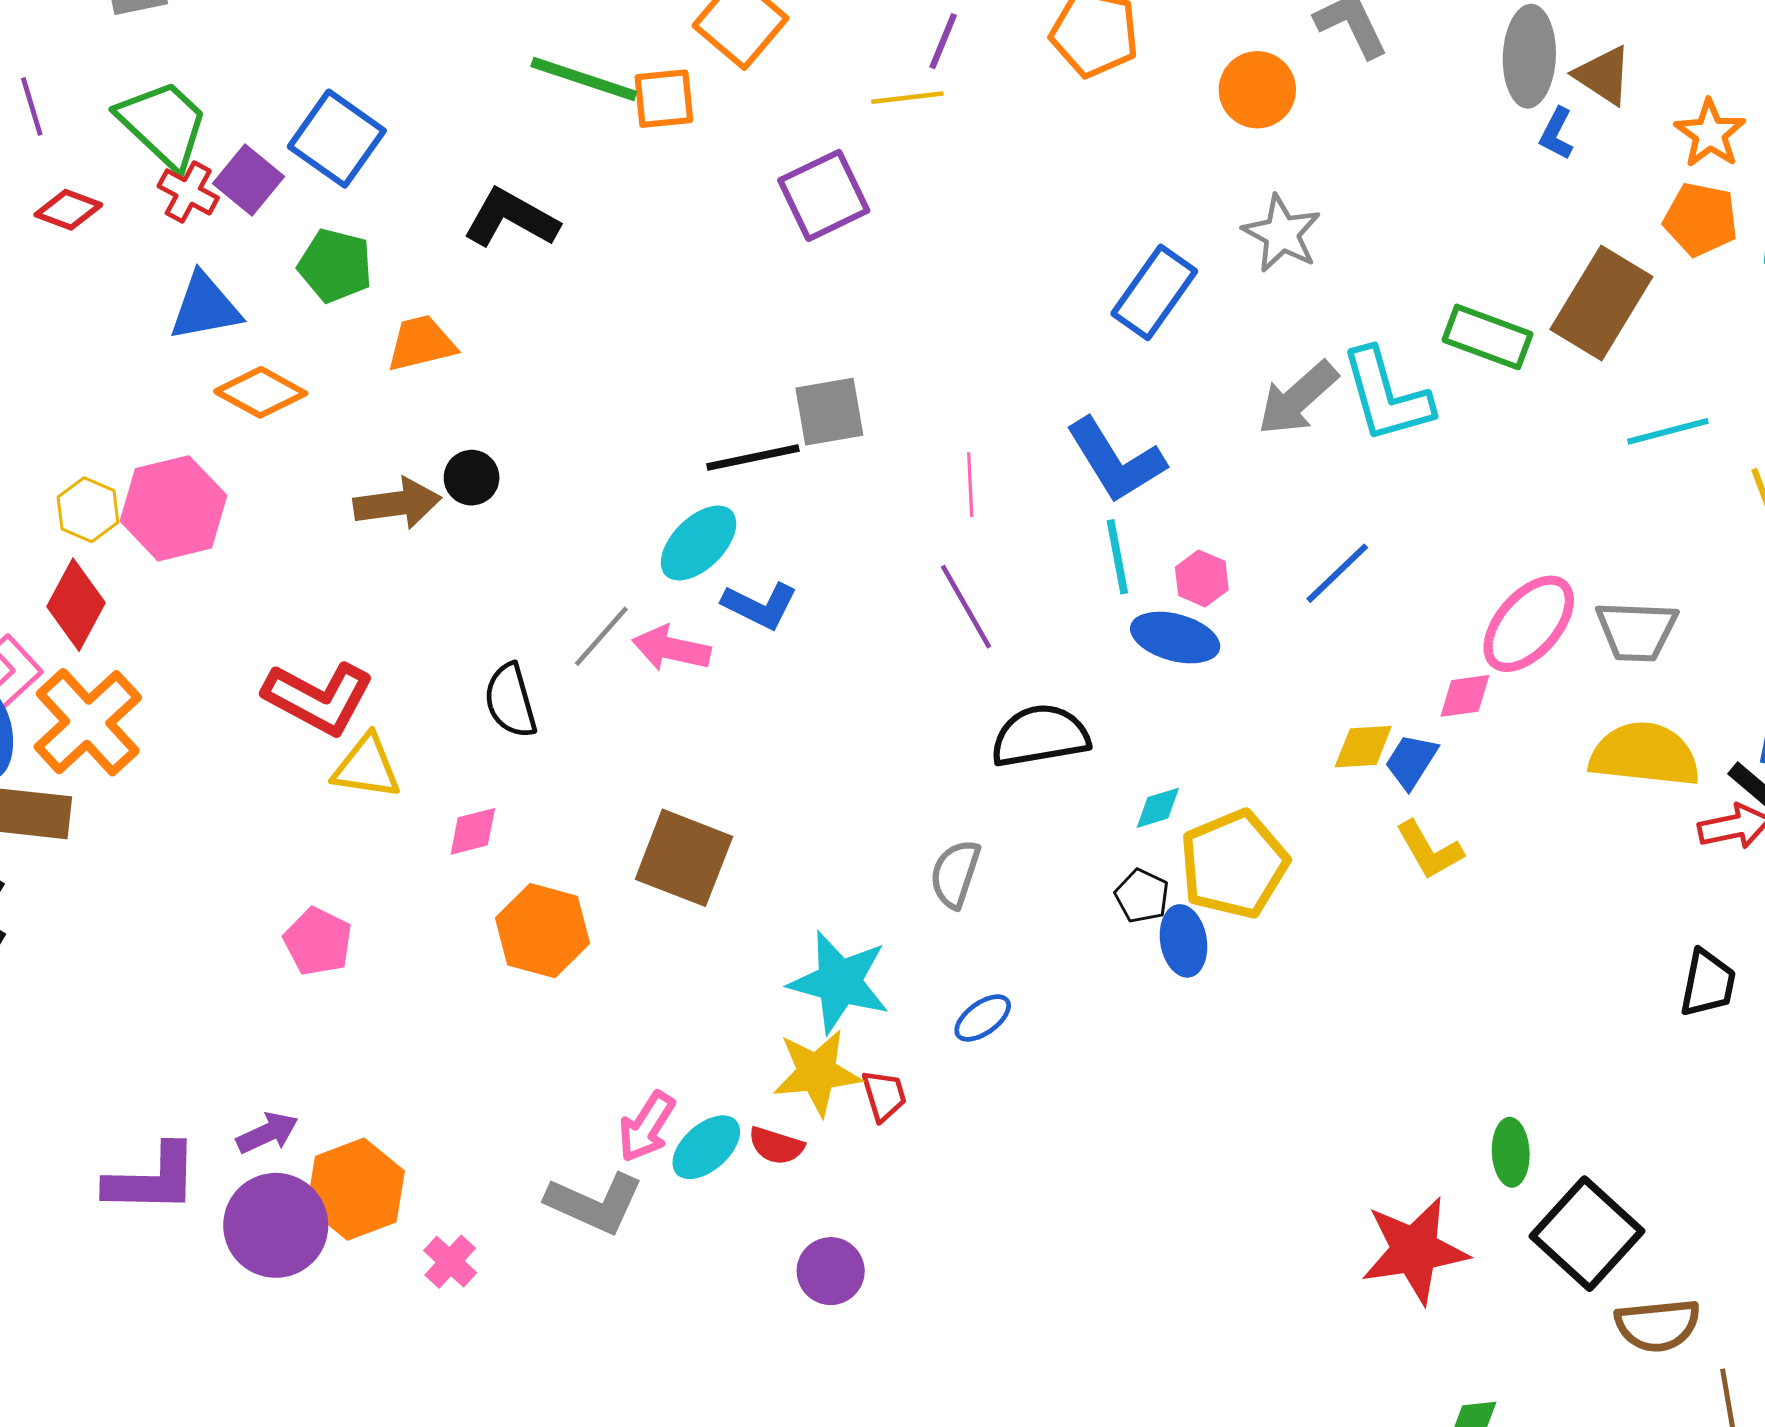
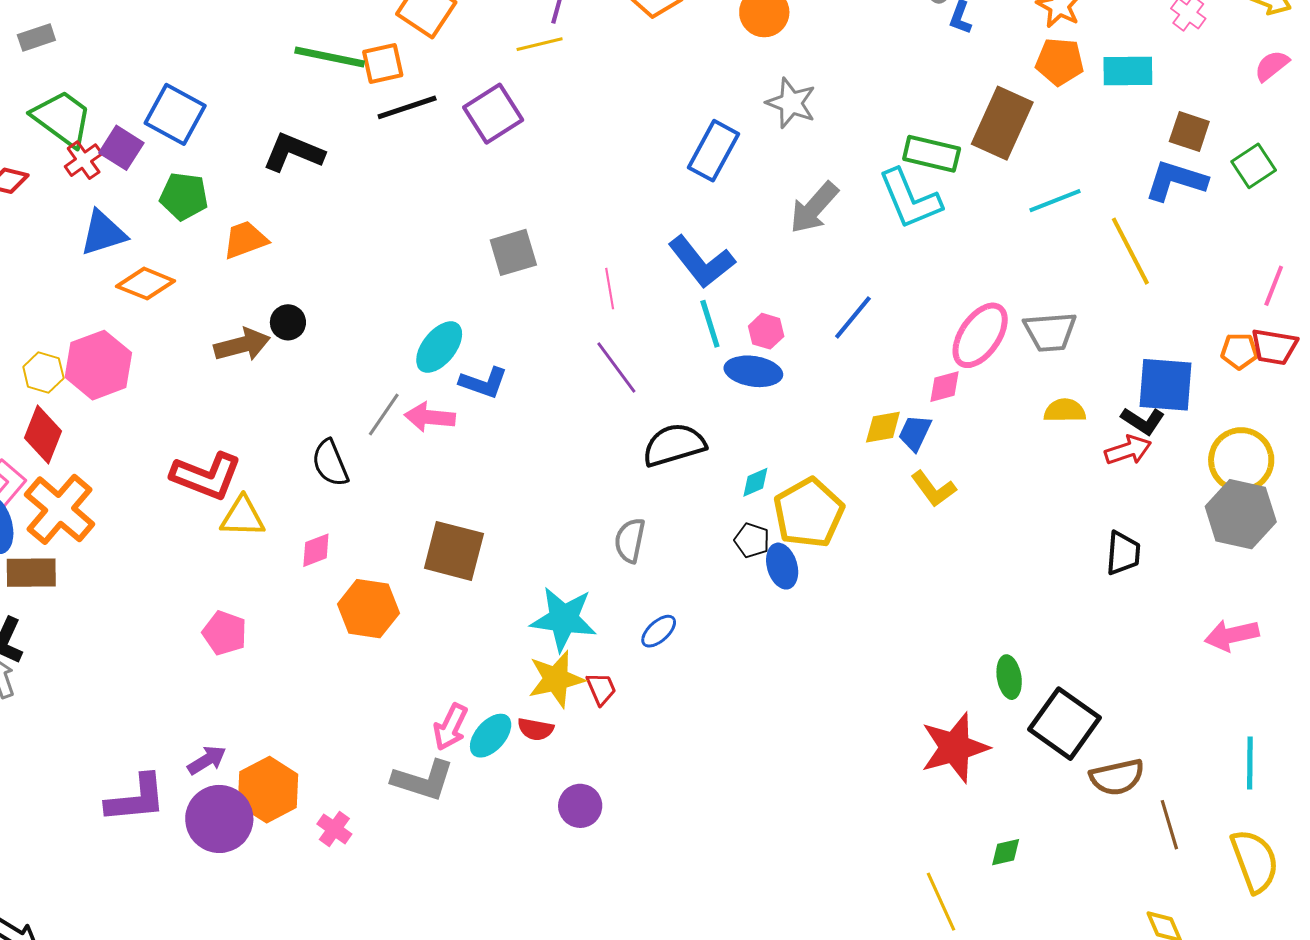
red cross: (188, 192) -> (84, 160), turned 33
cyan L-shape: (1386, 396) -> (910, 199), moved
black line: (753, 458) -> (407, 107), moved
yellow semicircle: (1645, 754) -> (1065, 411), size x0.6

